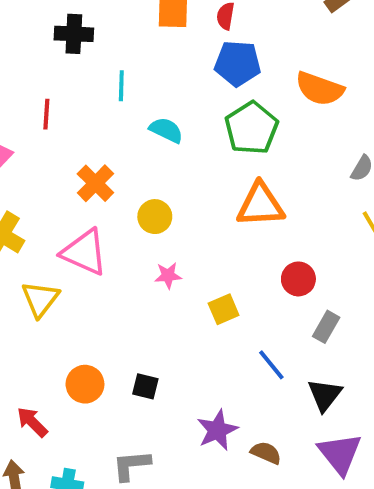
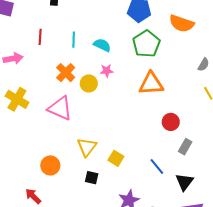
cyan line: (121, 86) -> (74, 40), moved
yellow circle: (155, 217) -> (89, 83), moved
pink star: (168, 276) -> (107, 71), moved
yellow triangle: (40, 299) -> (87, 147), moved
yellow square: (224, 309) -> (116, 158), moved, turned -35
orange circle: (85, 384) -> (50, 165), moved

